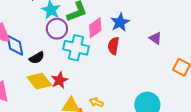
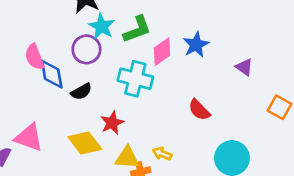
purple circle: (57, 29) -> (86, 49), moved
red semicircle: (113, 46) -> (199, 110), moved, turned -54
yellow diamond: (39, 81) -> (85, 143), moved

